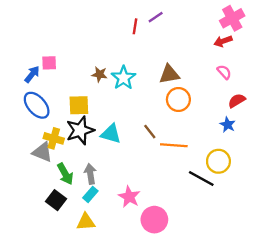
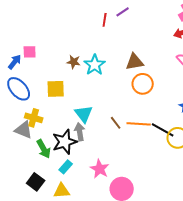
black star: (80, 130) -> (65, 142), moved
brown line: (150, 132) -> (116, 123), moved
cyan triangle: (111, 134) -> (84, 114), turned 36
gray arrow: (90, 174) -> (80, 132), moved
black line: (201, 178) -> (163, 130), moved
black square: (56, 200) -> (36, 182), moved

